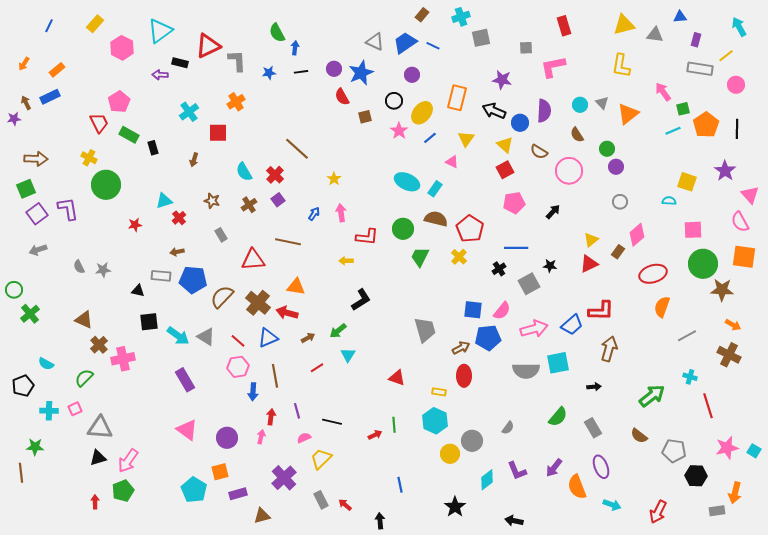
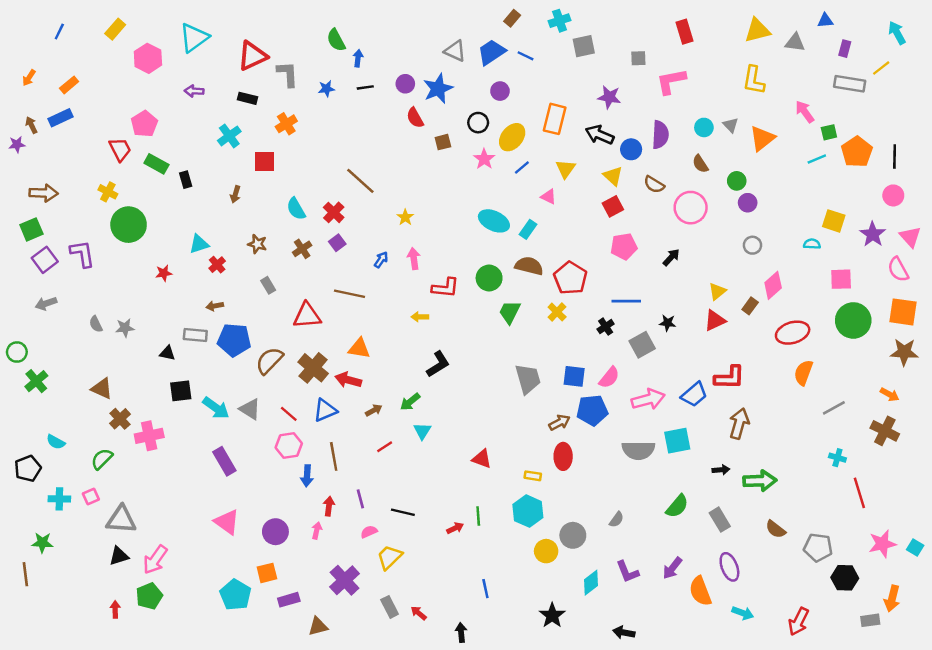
black rectangle: (180, 63) -> (247, 98), moved
pink circle: (736, 85) -> (893, 195), moved
purple star: (725, 171) -> (873, 234), moved
brown star: (722, 290) -> (904, 352), moved
gray trapezoid: (425, 330) -> (528, 379), moved
green arrow: (652, 396) -> (760, 481), moved, turned 36

